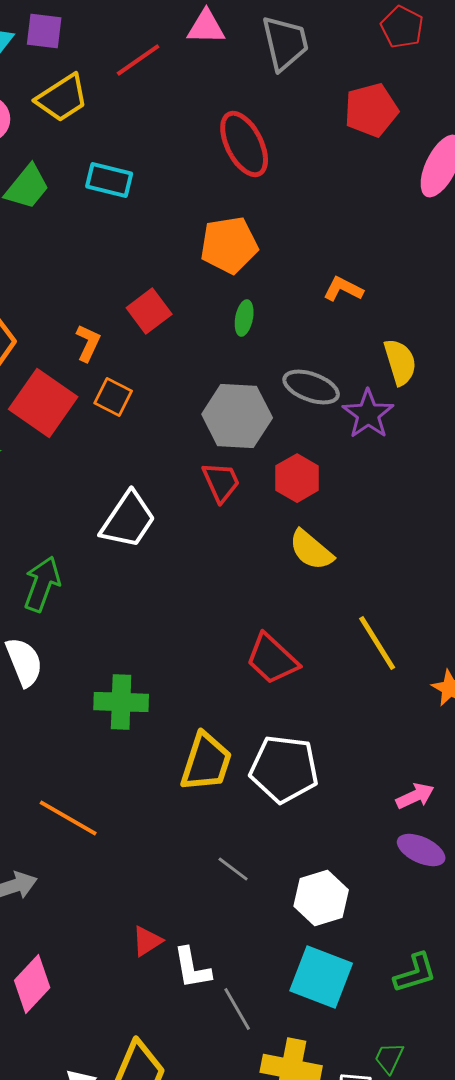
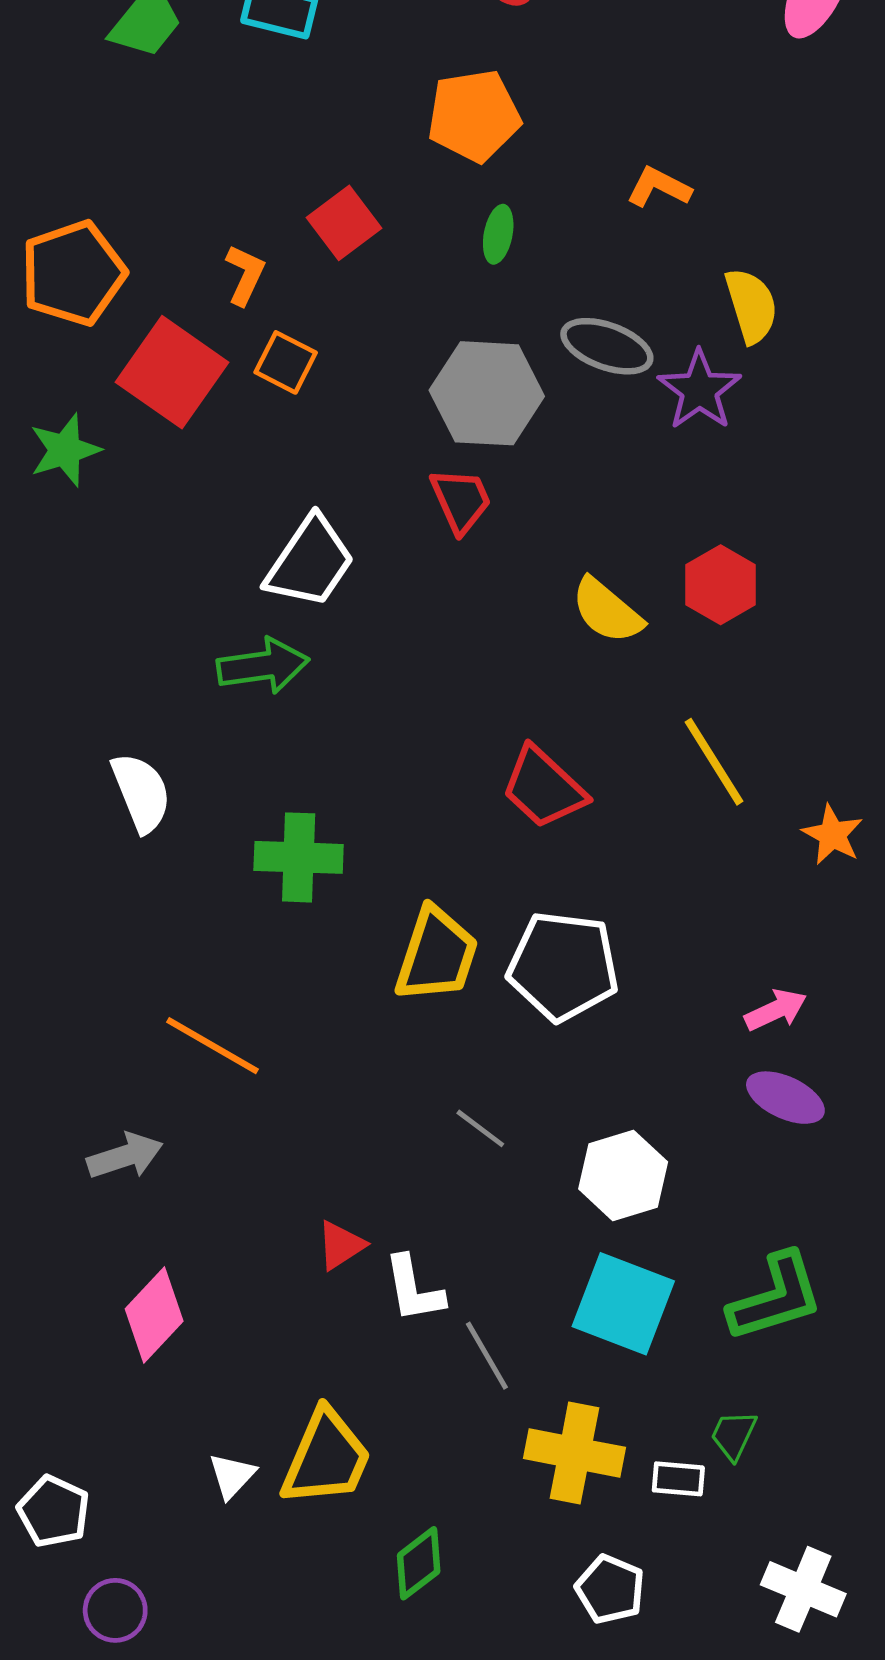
red hexagon: (297, 478) -> (721, 585), moved
green arrow: (42, 584) -> (263, 666), moved, turned 62
green L-shape: (415, 973) -> (776, 1297), size x1.4

